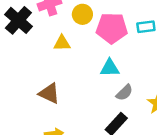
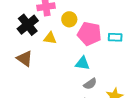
black cross: (18, 20) -> (28, 25), moved
brown triangle: (49, 93) -> (25, 59), moved

